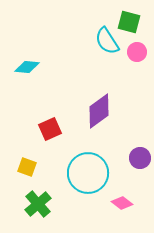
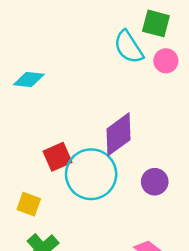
purple circle: (140, 158) -> (155, 182), moved
cyan circle: (88, 173) -> (91, 174), moved

